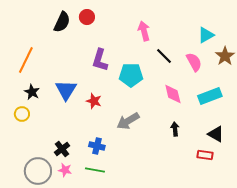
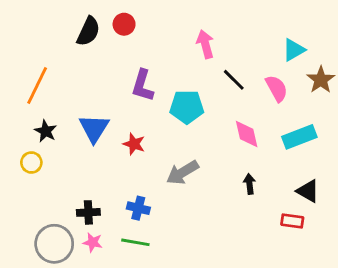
black cross: (62, 149) -> (88, 212), turned 35

